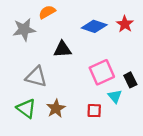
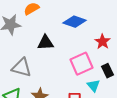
red star: (125, 24) -> (103, 42), moved

